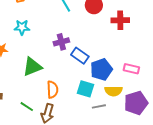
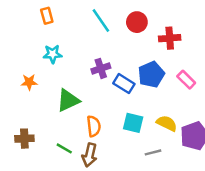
pink rectangle: (131, 69) -> (186, 80), moved, turned 35
blue pentagon: (101, 70) -> (151, 75), moved
yellow semicircle: (113, 91) -> (167, 123), turned -150
gray line: (99, 106) -> (153, 152), moved

